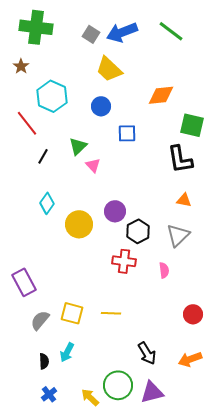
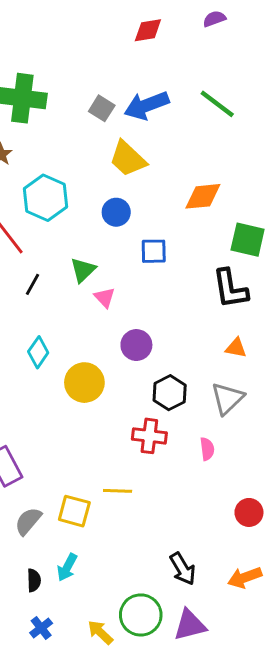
purple circle: (115, 211) -> (136, 345), moved
yellow line: (111, 313) -> (118, 491), moved

